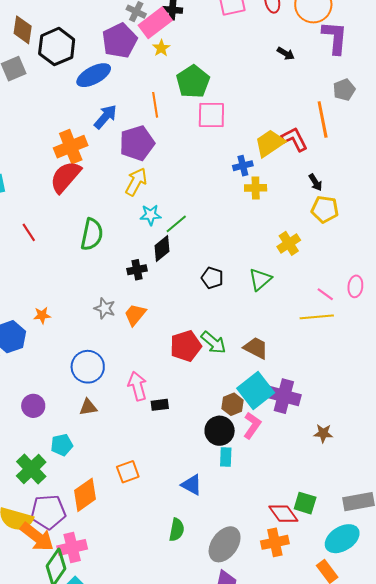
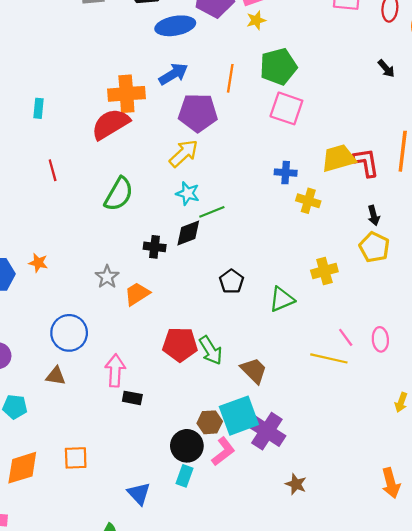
blue cross: (243, 166) -> (286, 173), moved
pink ellipse: (355, 286) -> (380, 339), turned -30

